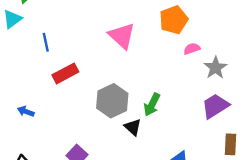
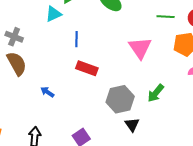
red rectangle: (65, 73) -> (87, 68), turned 35
green arrow: (152, 105) -> (156, 93), moved

